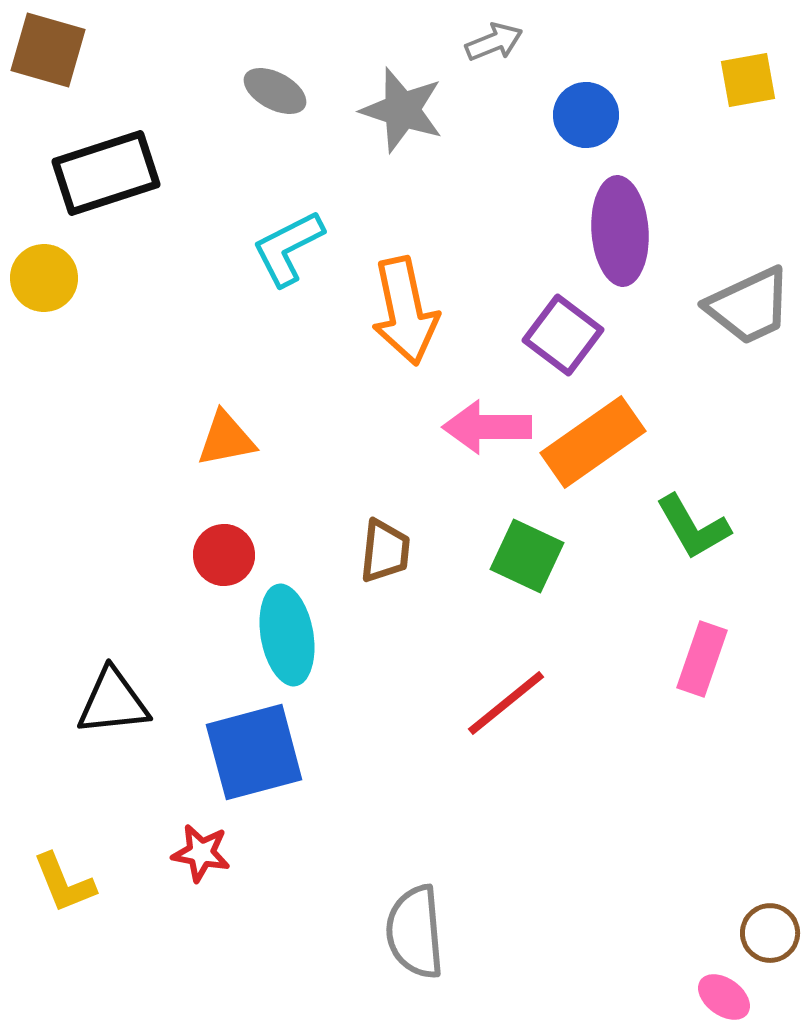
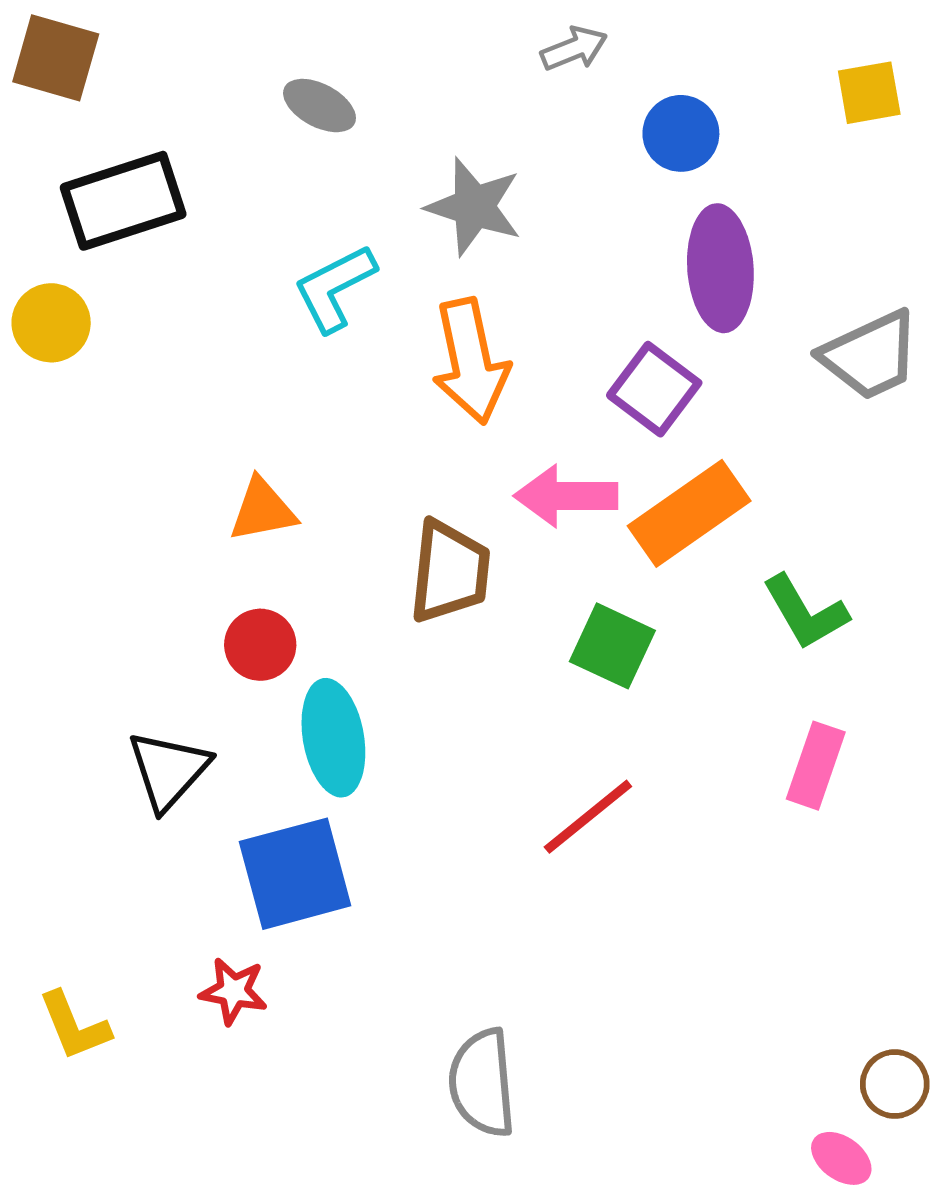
gray star: (402, 110) -> (474, 207), moved
brown trapezoid: (385, 551) -> (450, 572), moved, size x1.4
black triangle: (113, 702) -> (168, 770), moved, turned -42

